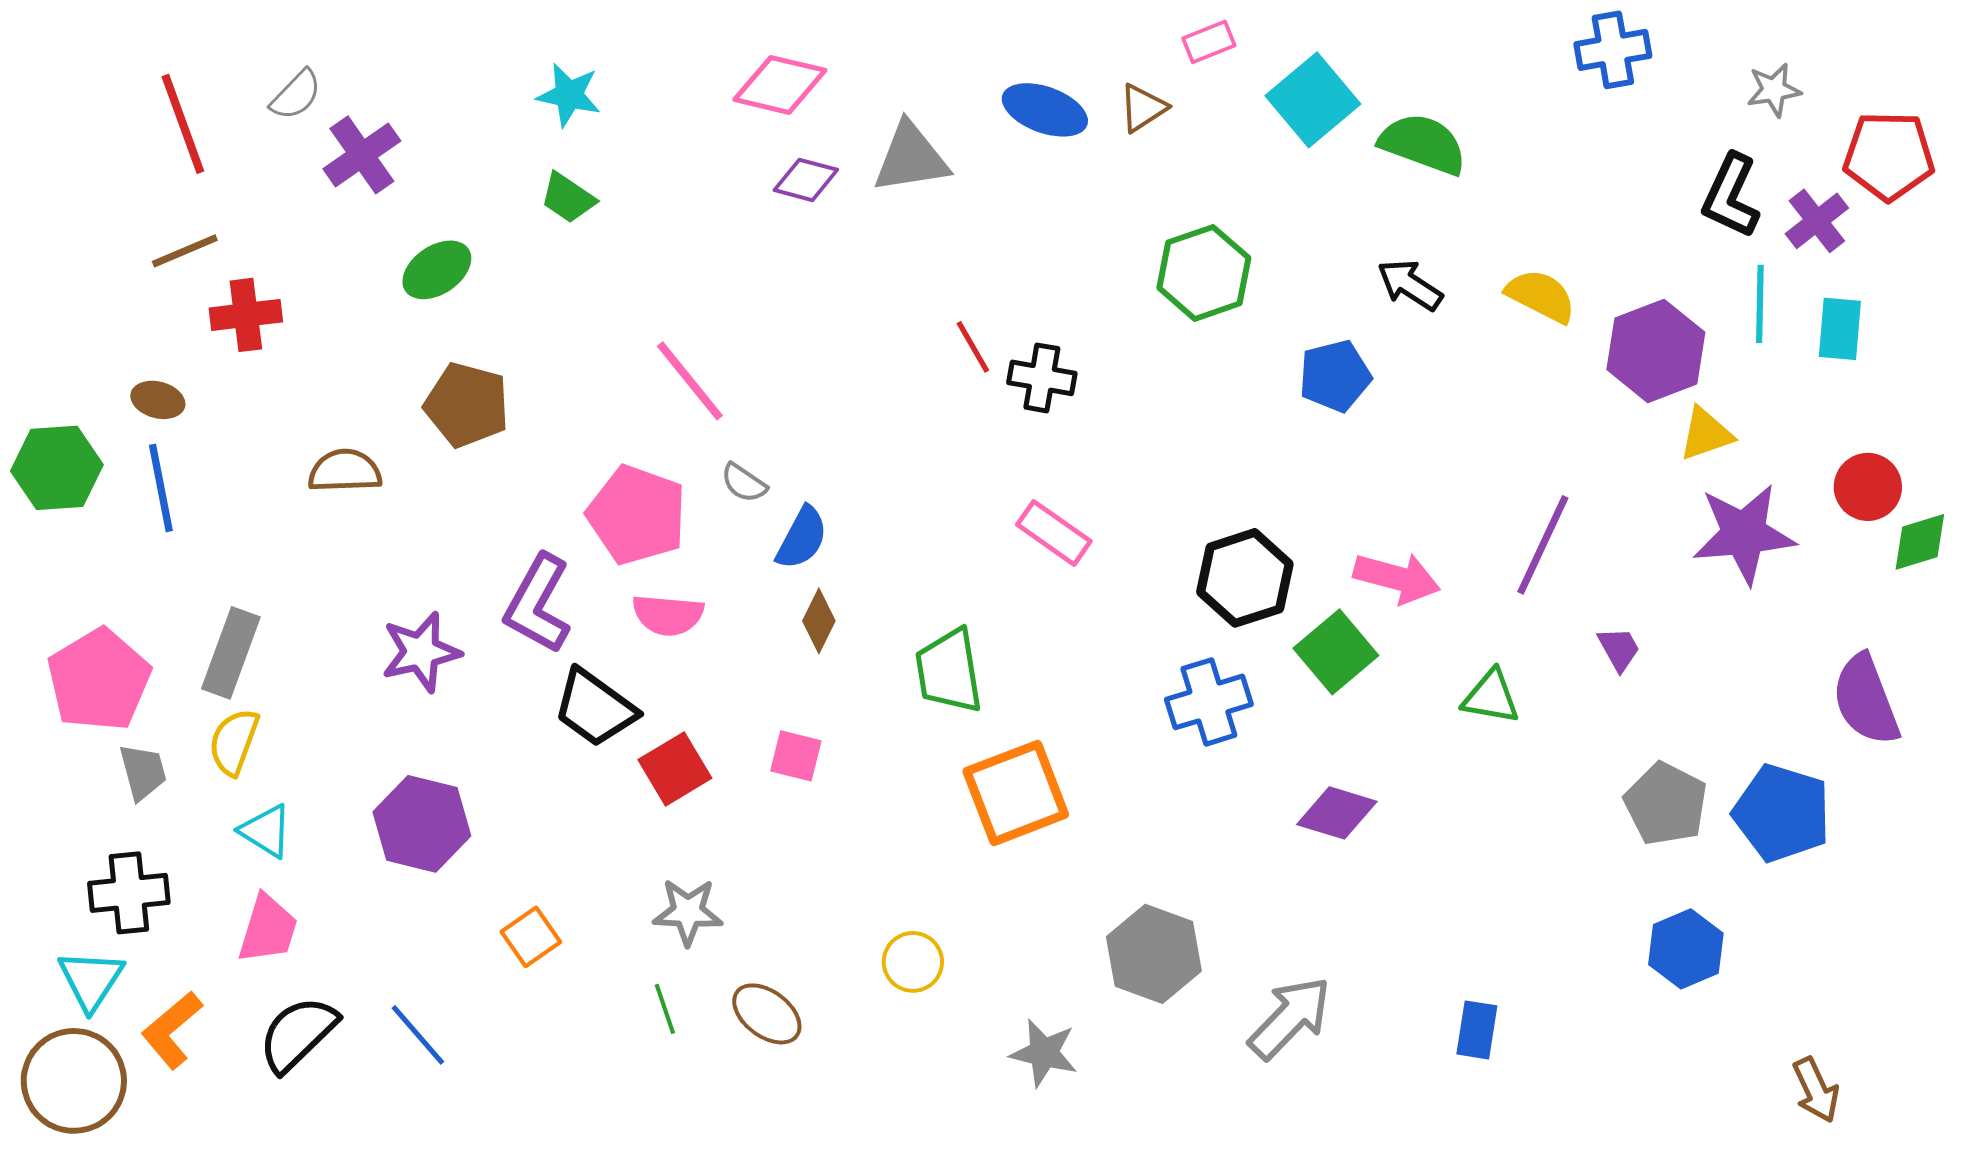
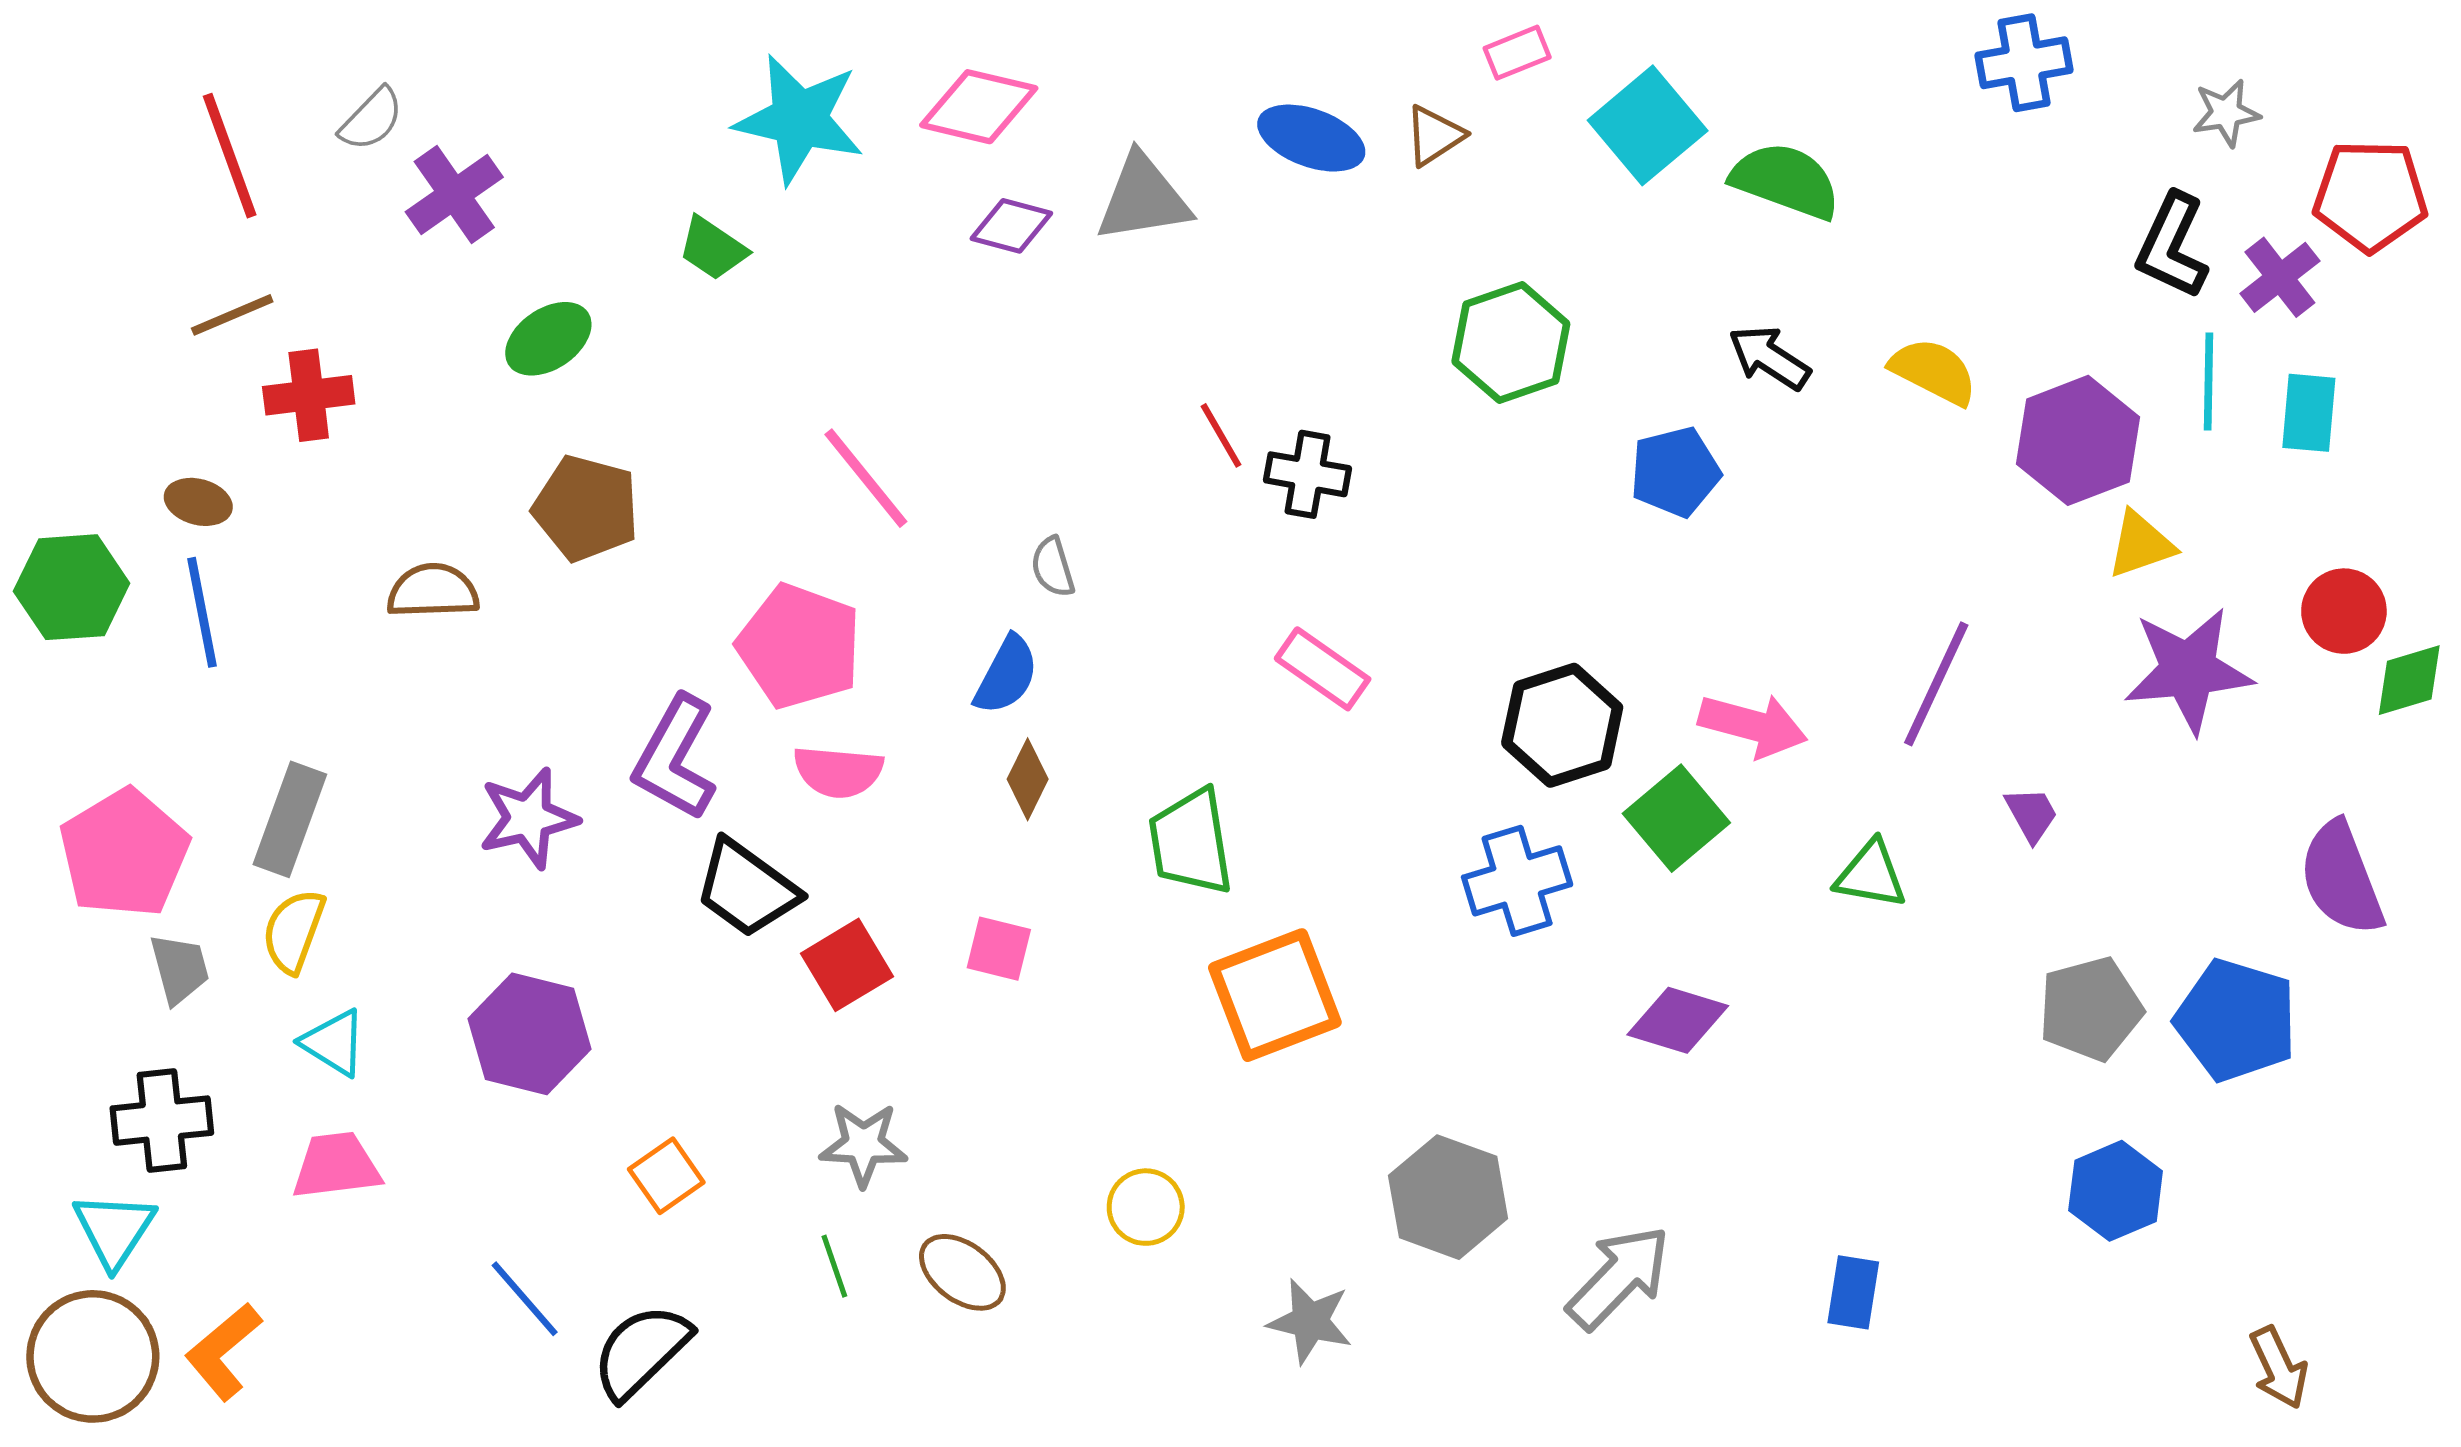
cyan star: (569, 95) -> (799, 119), moved, size x1.6
gray semicircle: (744, 483) -> (1053, 567), moved, turned 39
gray pentagon: (1666, 804) -> (2091, 1009), turned 30
pink trapezoid: (268, 929) -> (336, 1166), turned -114
orange L-shape: (172, 1030) -> (223, 1351), moved
black semicircle: (298, 1034) -> (641, 1351), moved

